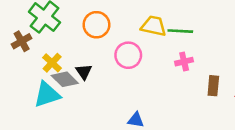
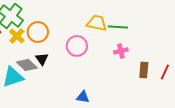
orange circle: (96, 25) -> (38, 32), moved
yellow cross: (52, 63) -> (17, 36), moved

